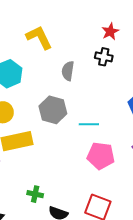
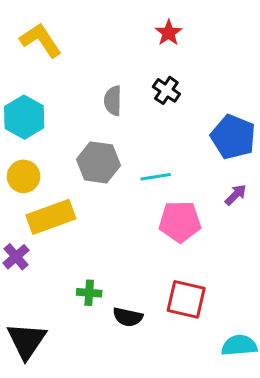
yellow L-shape: (39, 37) -> (41, 40), moved
black cross: (104, 57) -> (166, 90), moved, turned 30

